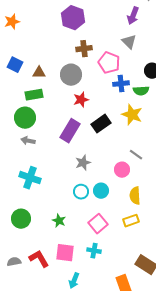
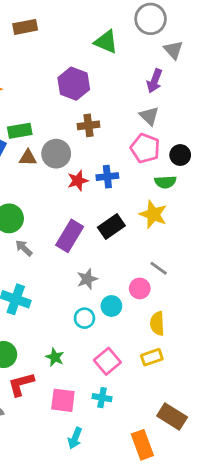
pink pentagon: (109, 63) -> (145, 148), moved
gray circle: (71, 75) -> (56, 154), moved
blue cross: (121, 84) -> (107, 177), moved
green rectangle: (34, 95) -> (20, 131), moved
red star: (81, 100) -> (78, 181), moved
gray arrow: (28, 141) -> (24, 248), moved, turned 32
cyan circle: (101, 191) -> (111, 306), moved
red L-shape: (39, 259) -> (21, 384), moved, turned -75

